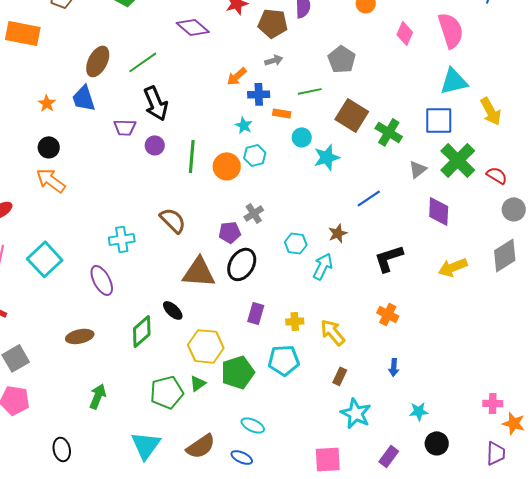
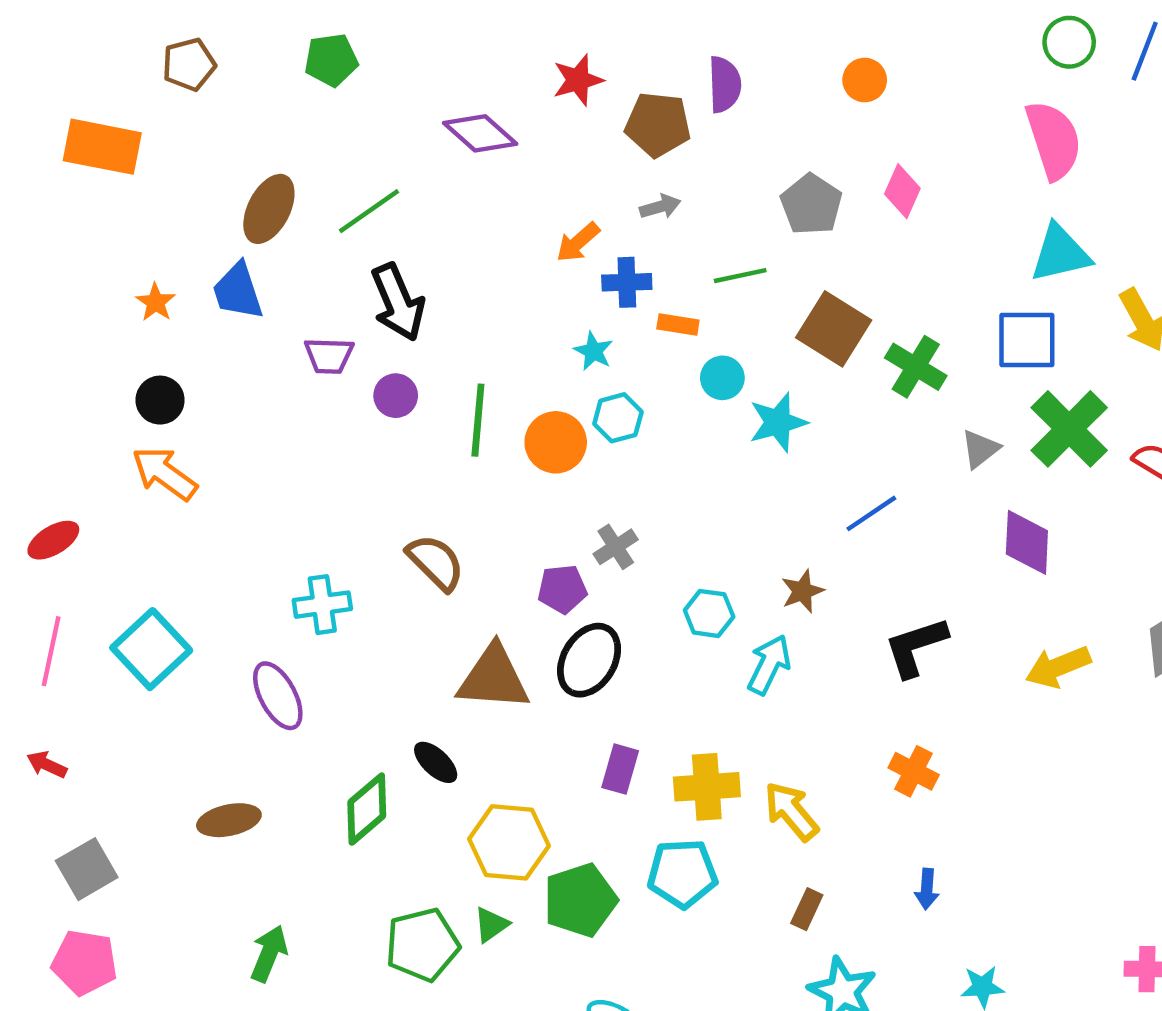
pink diamond: (405, 33) -> (902, 191), moved
yellow cross: (295, 321) -> (707, 787), size x1.6

